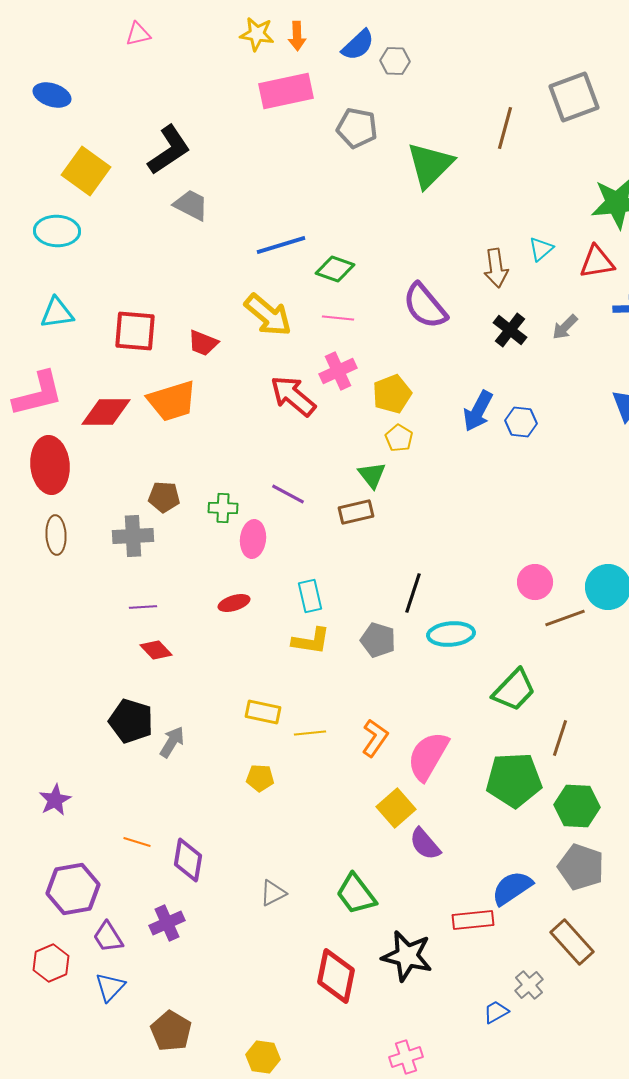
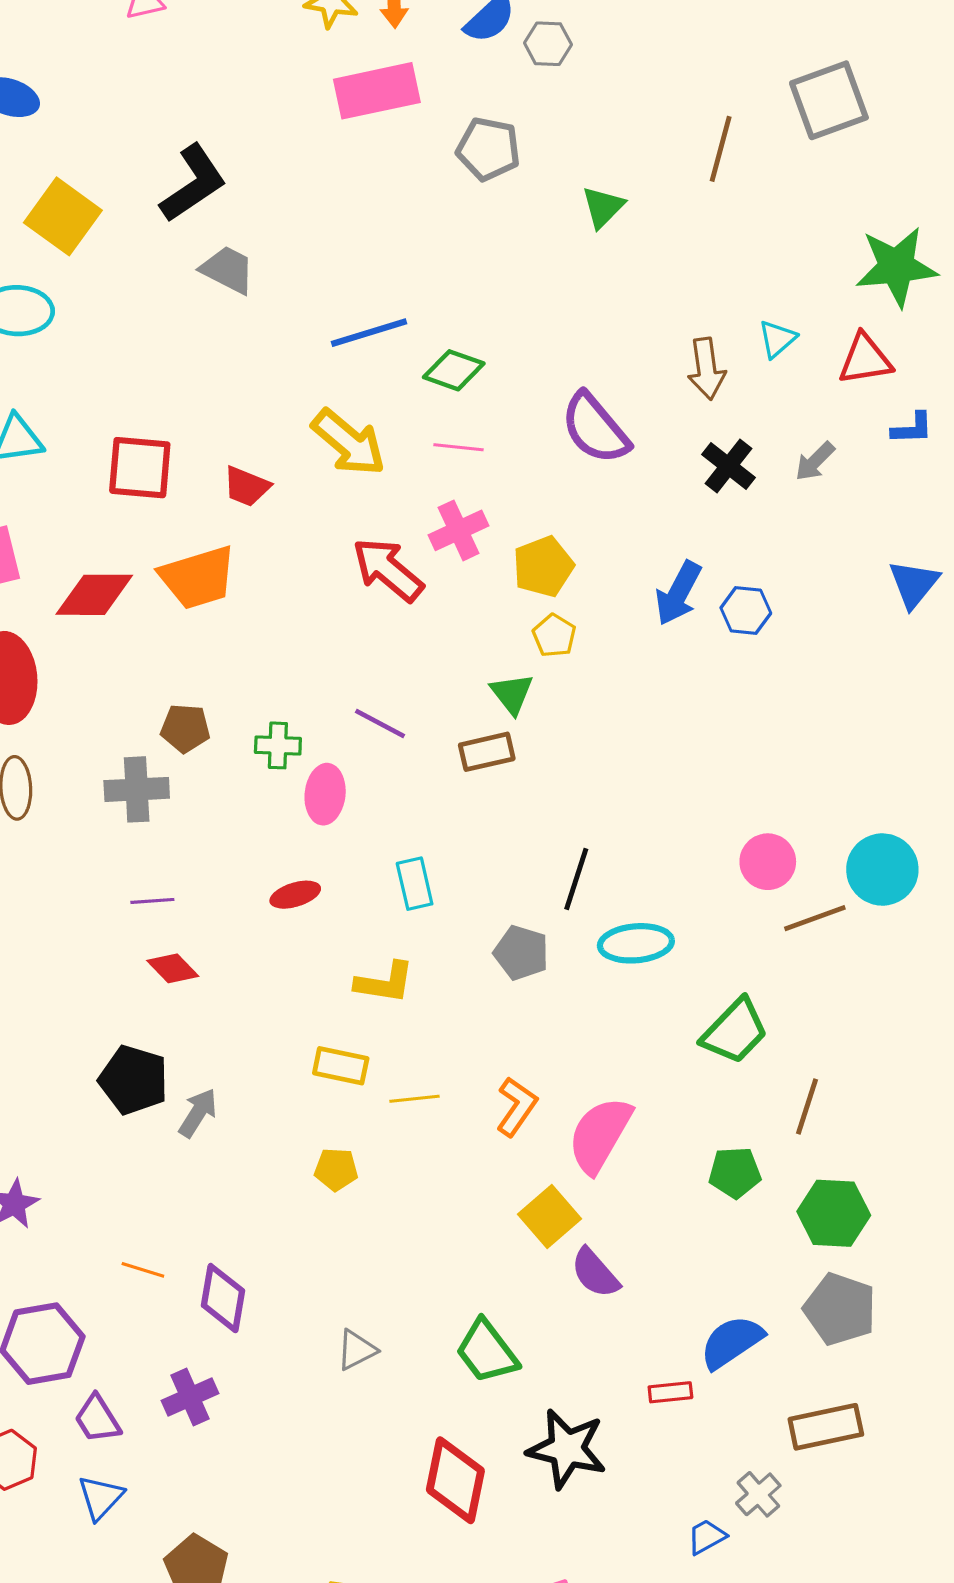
green triangle: (430, 165) -> (603, 207), size x0.6
yellow L-shape: (311, 641) -> (385, 983), moved
green pentagon: (514, 780) -> (735, 1172), size x0.6
red rectangle: (473, 920) -> (670, 1392), size x0.7
brown rectangle: (572, 942) -> (826, 1427), turned -60

